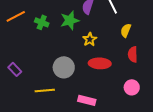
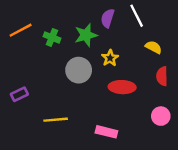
yellow semicircle: (126, 30) -> (154, 47), turned 96
gray circle: (64, 67) -> (79, 70), moved
purple rectangle: (15, 69) -> (19, 94), turned -72

